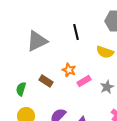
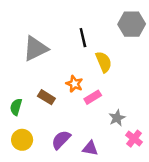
yellow semicircle: (105, 52) -> (104, 62), moved, turned -132
gray star: (107, 87) -> (117, 118), moved

